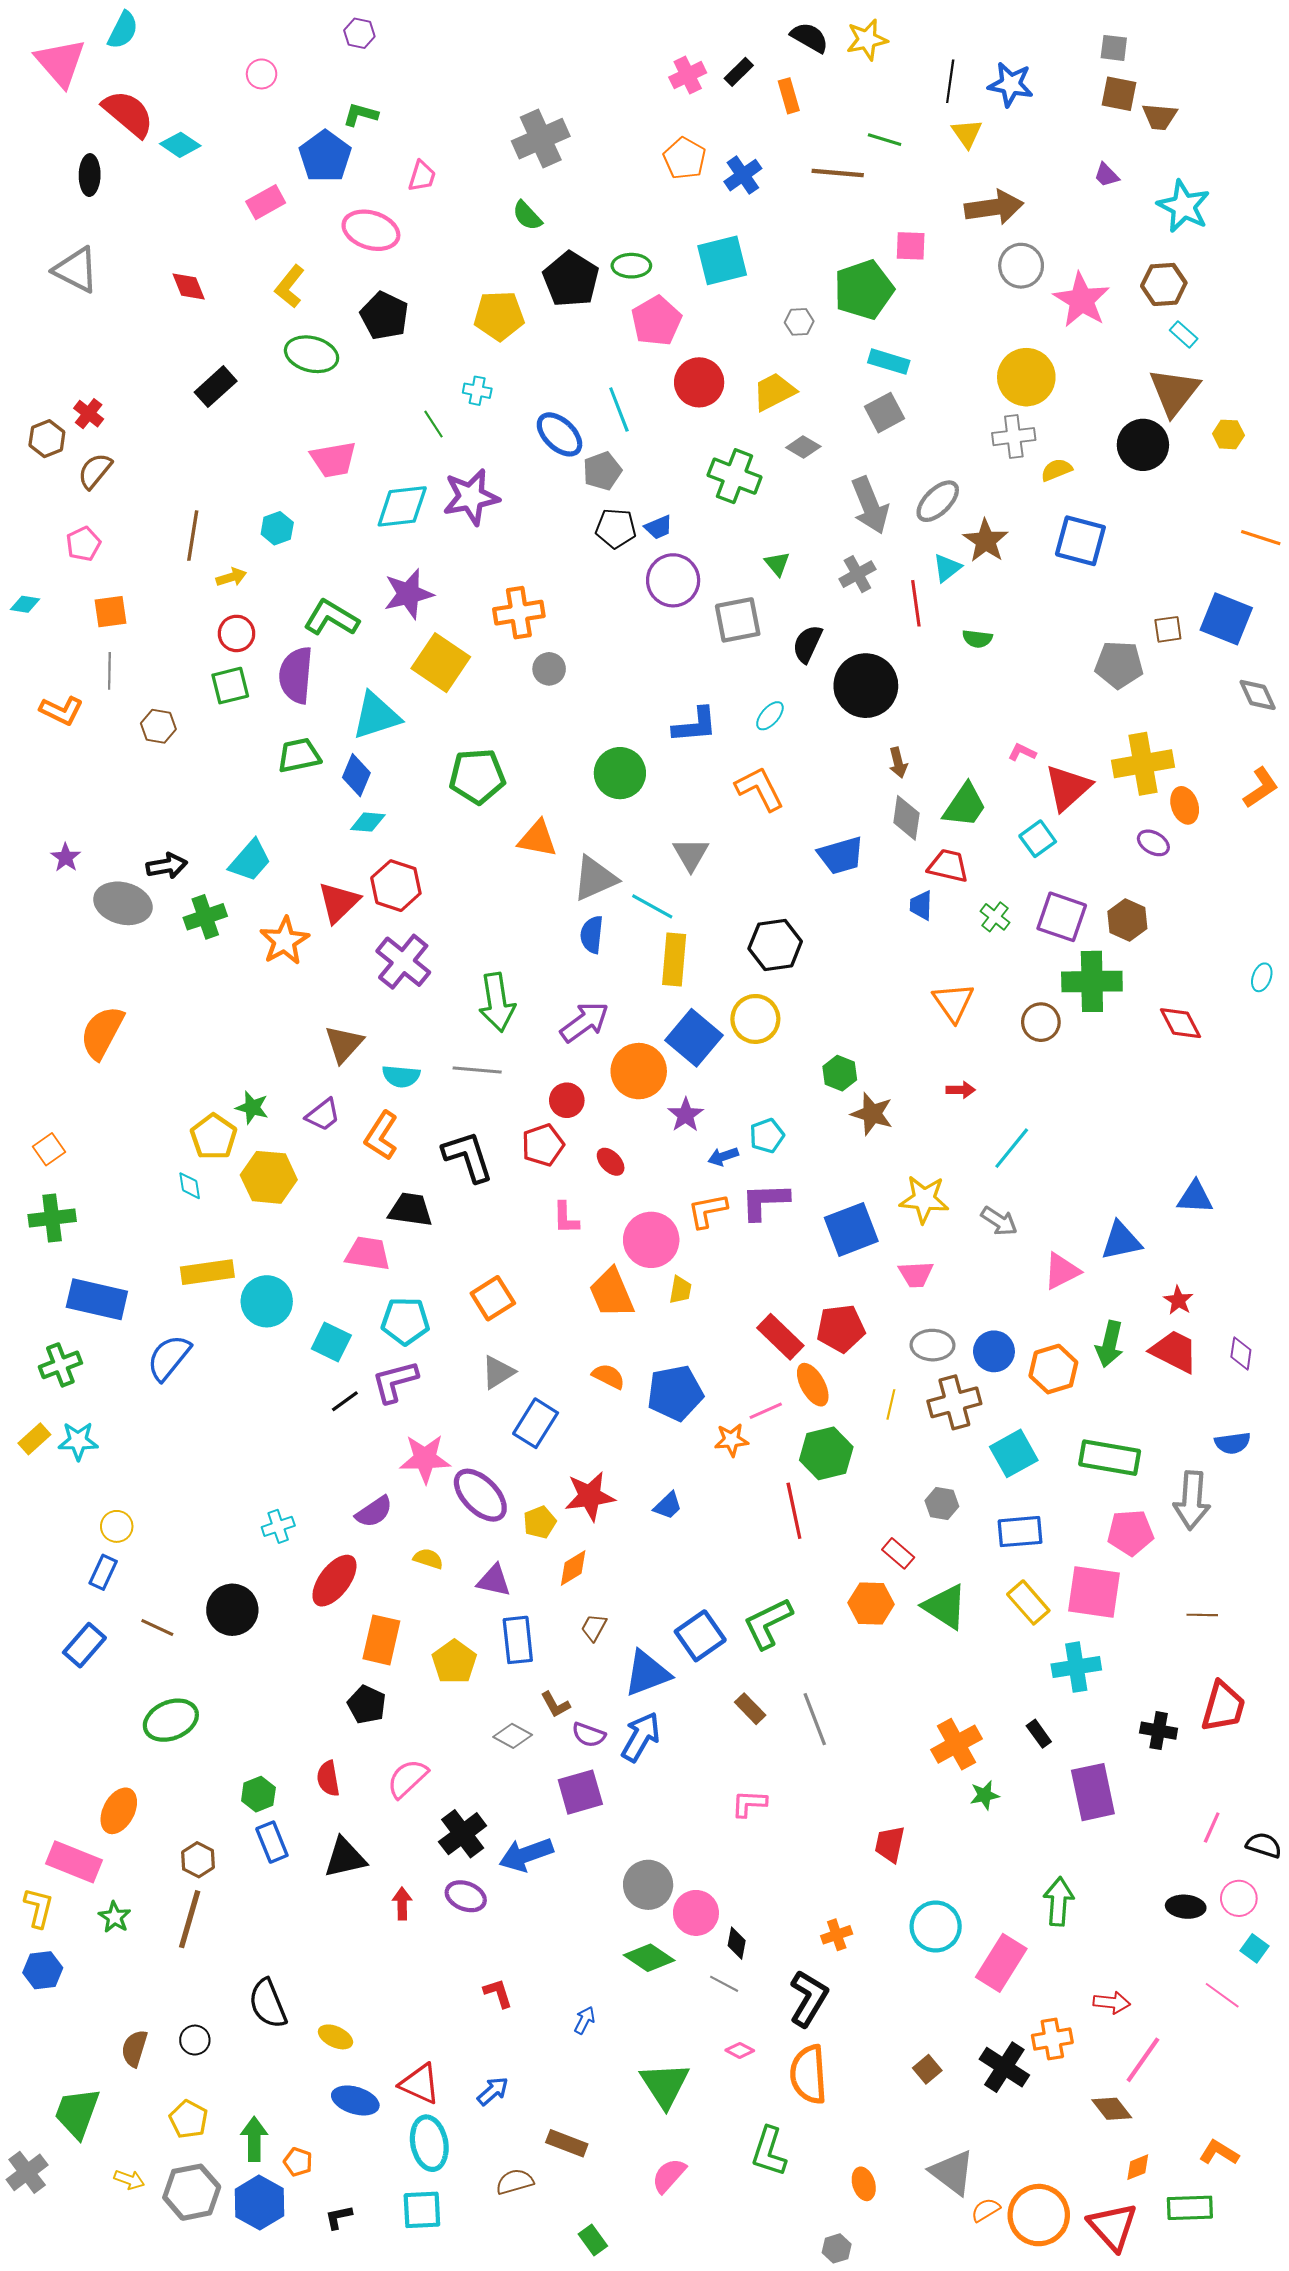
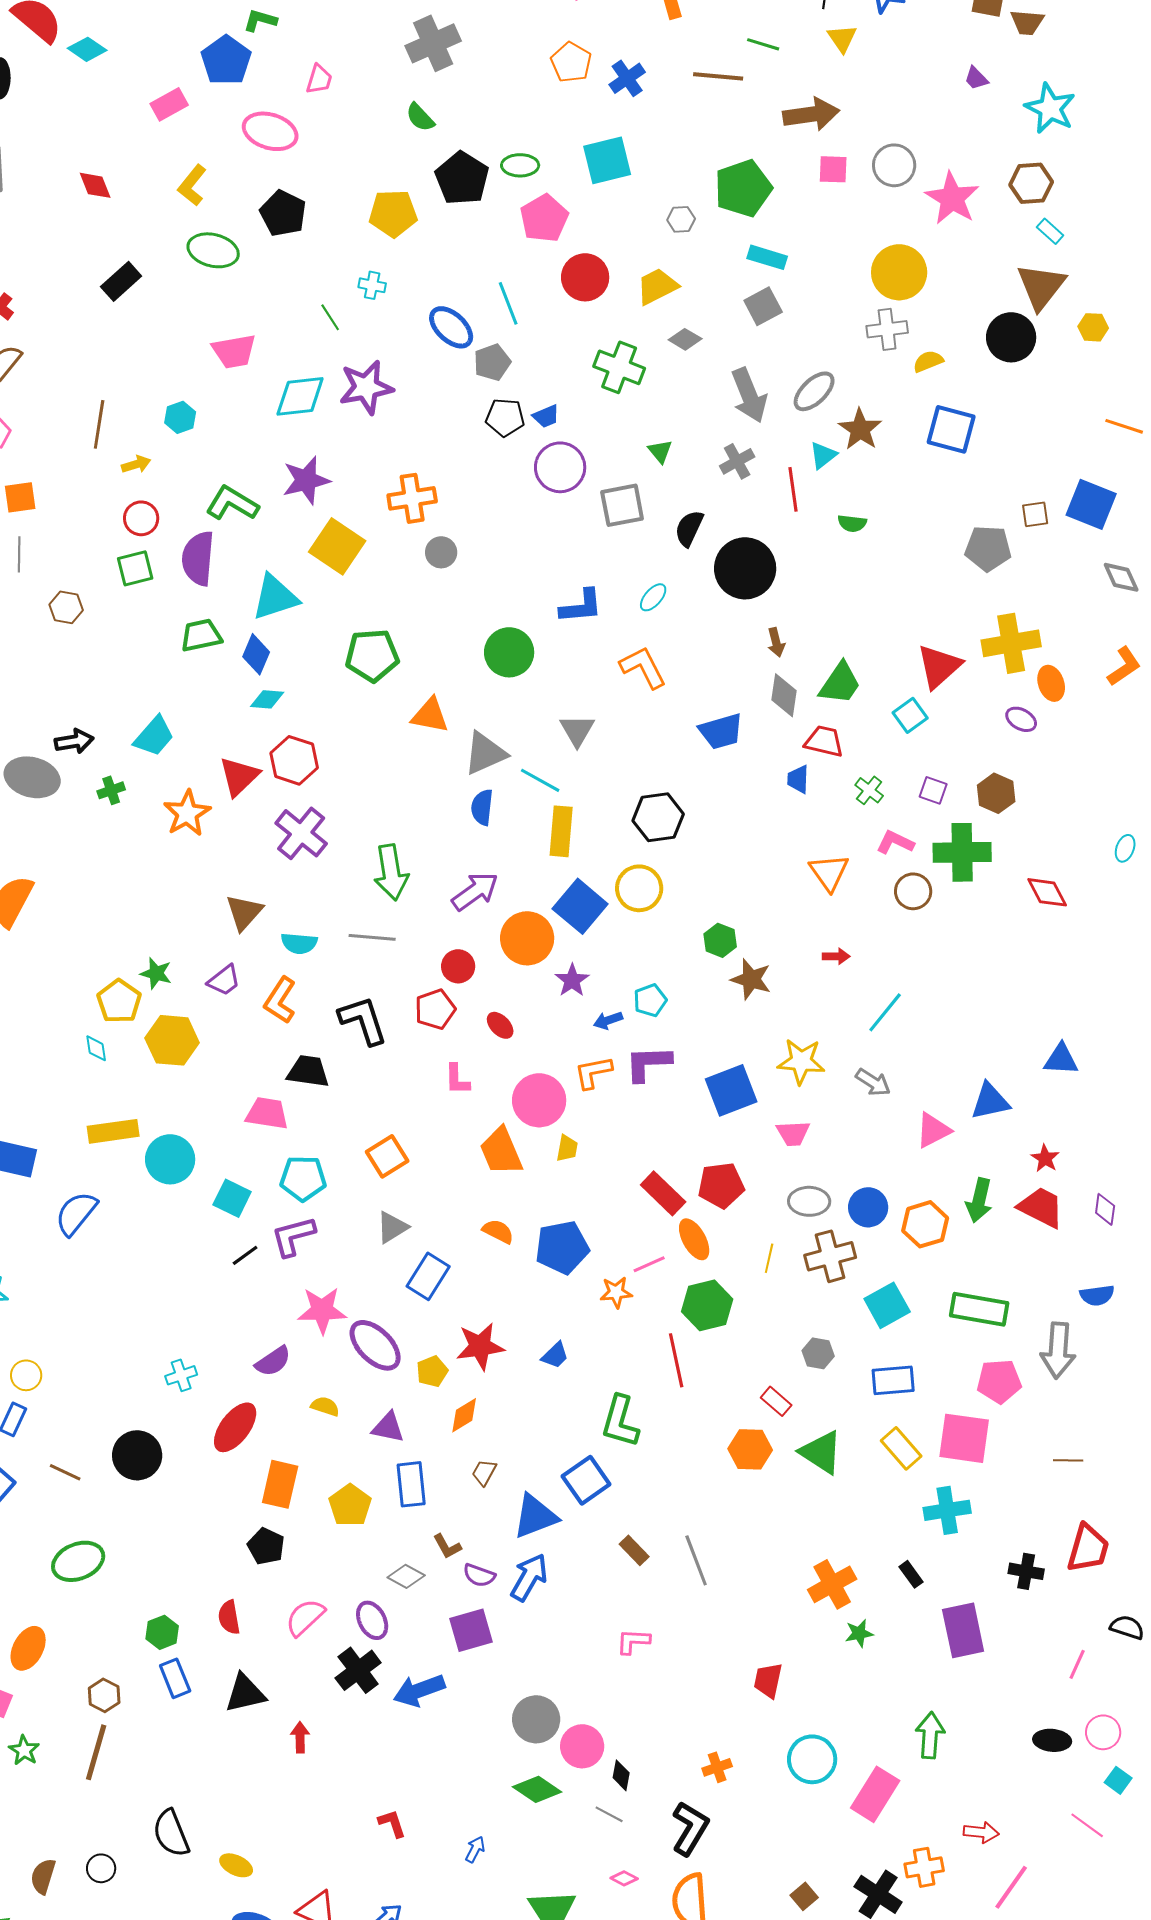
brown arrow: (994, 207) -> (811, 114), moved
pink square: (911, 246) -> (833, 169), moved
pink L-shape: (1022, 752) -> (895, 842), moved, size x1.4
green cross: (205, 917) -> (111, 790), size x0.7
purple square: (1062, 917) -> (933, 790), size x0.6
green L-shape: (768, 1623) -> (620, 1421), moved, turned -48
black semicircle: (1264, 1845) -> (1127, 1627), moved
purple ellipse: (466, 1896) -> (372, 1620), moved, turned 42

